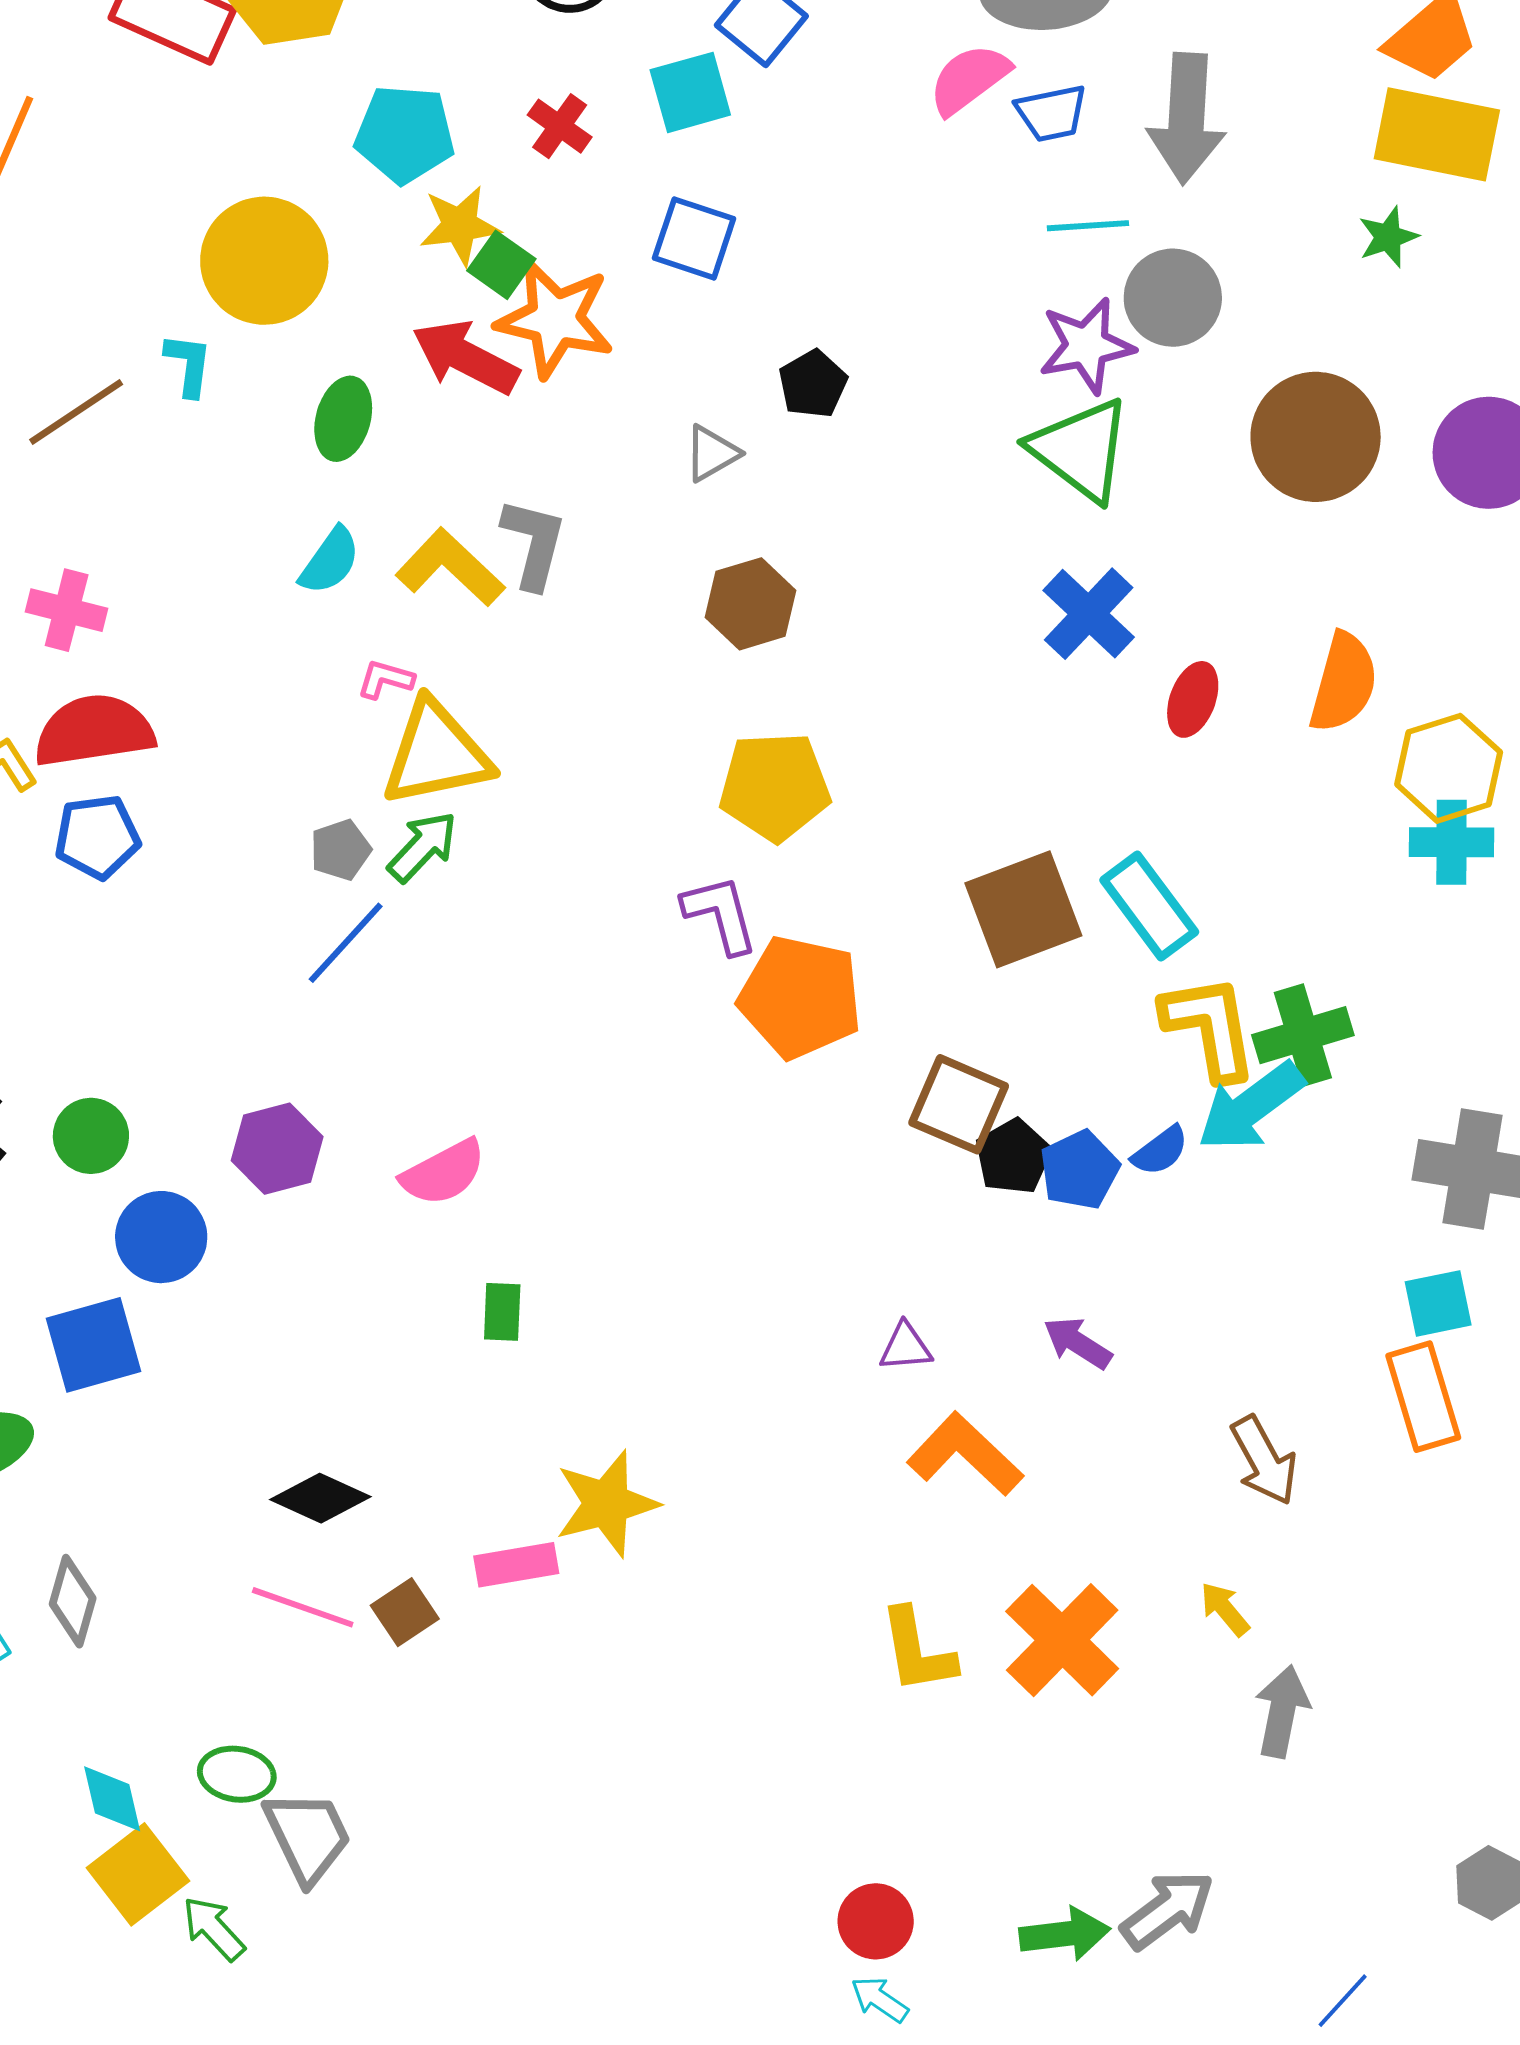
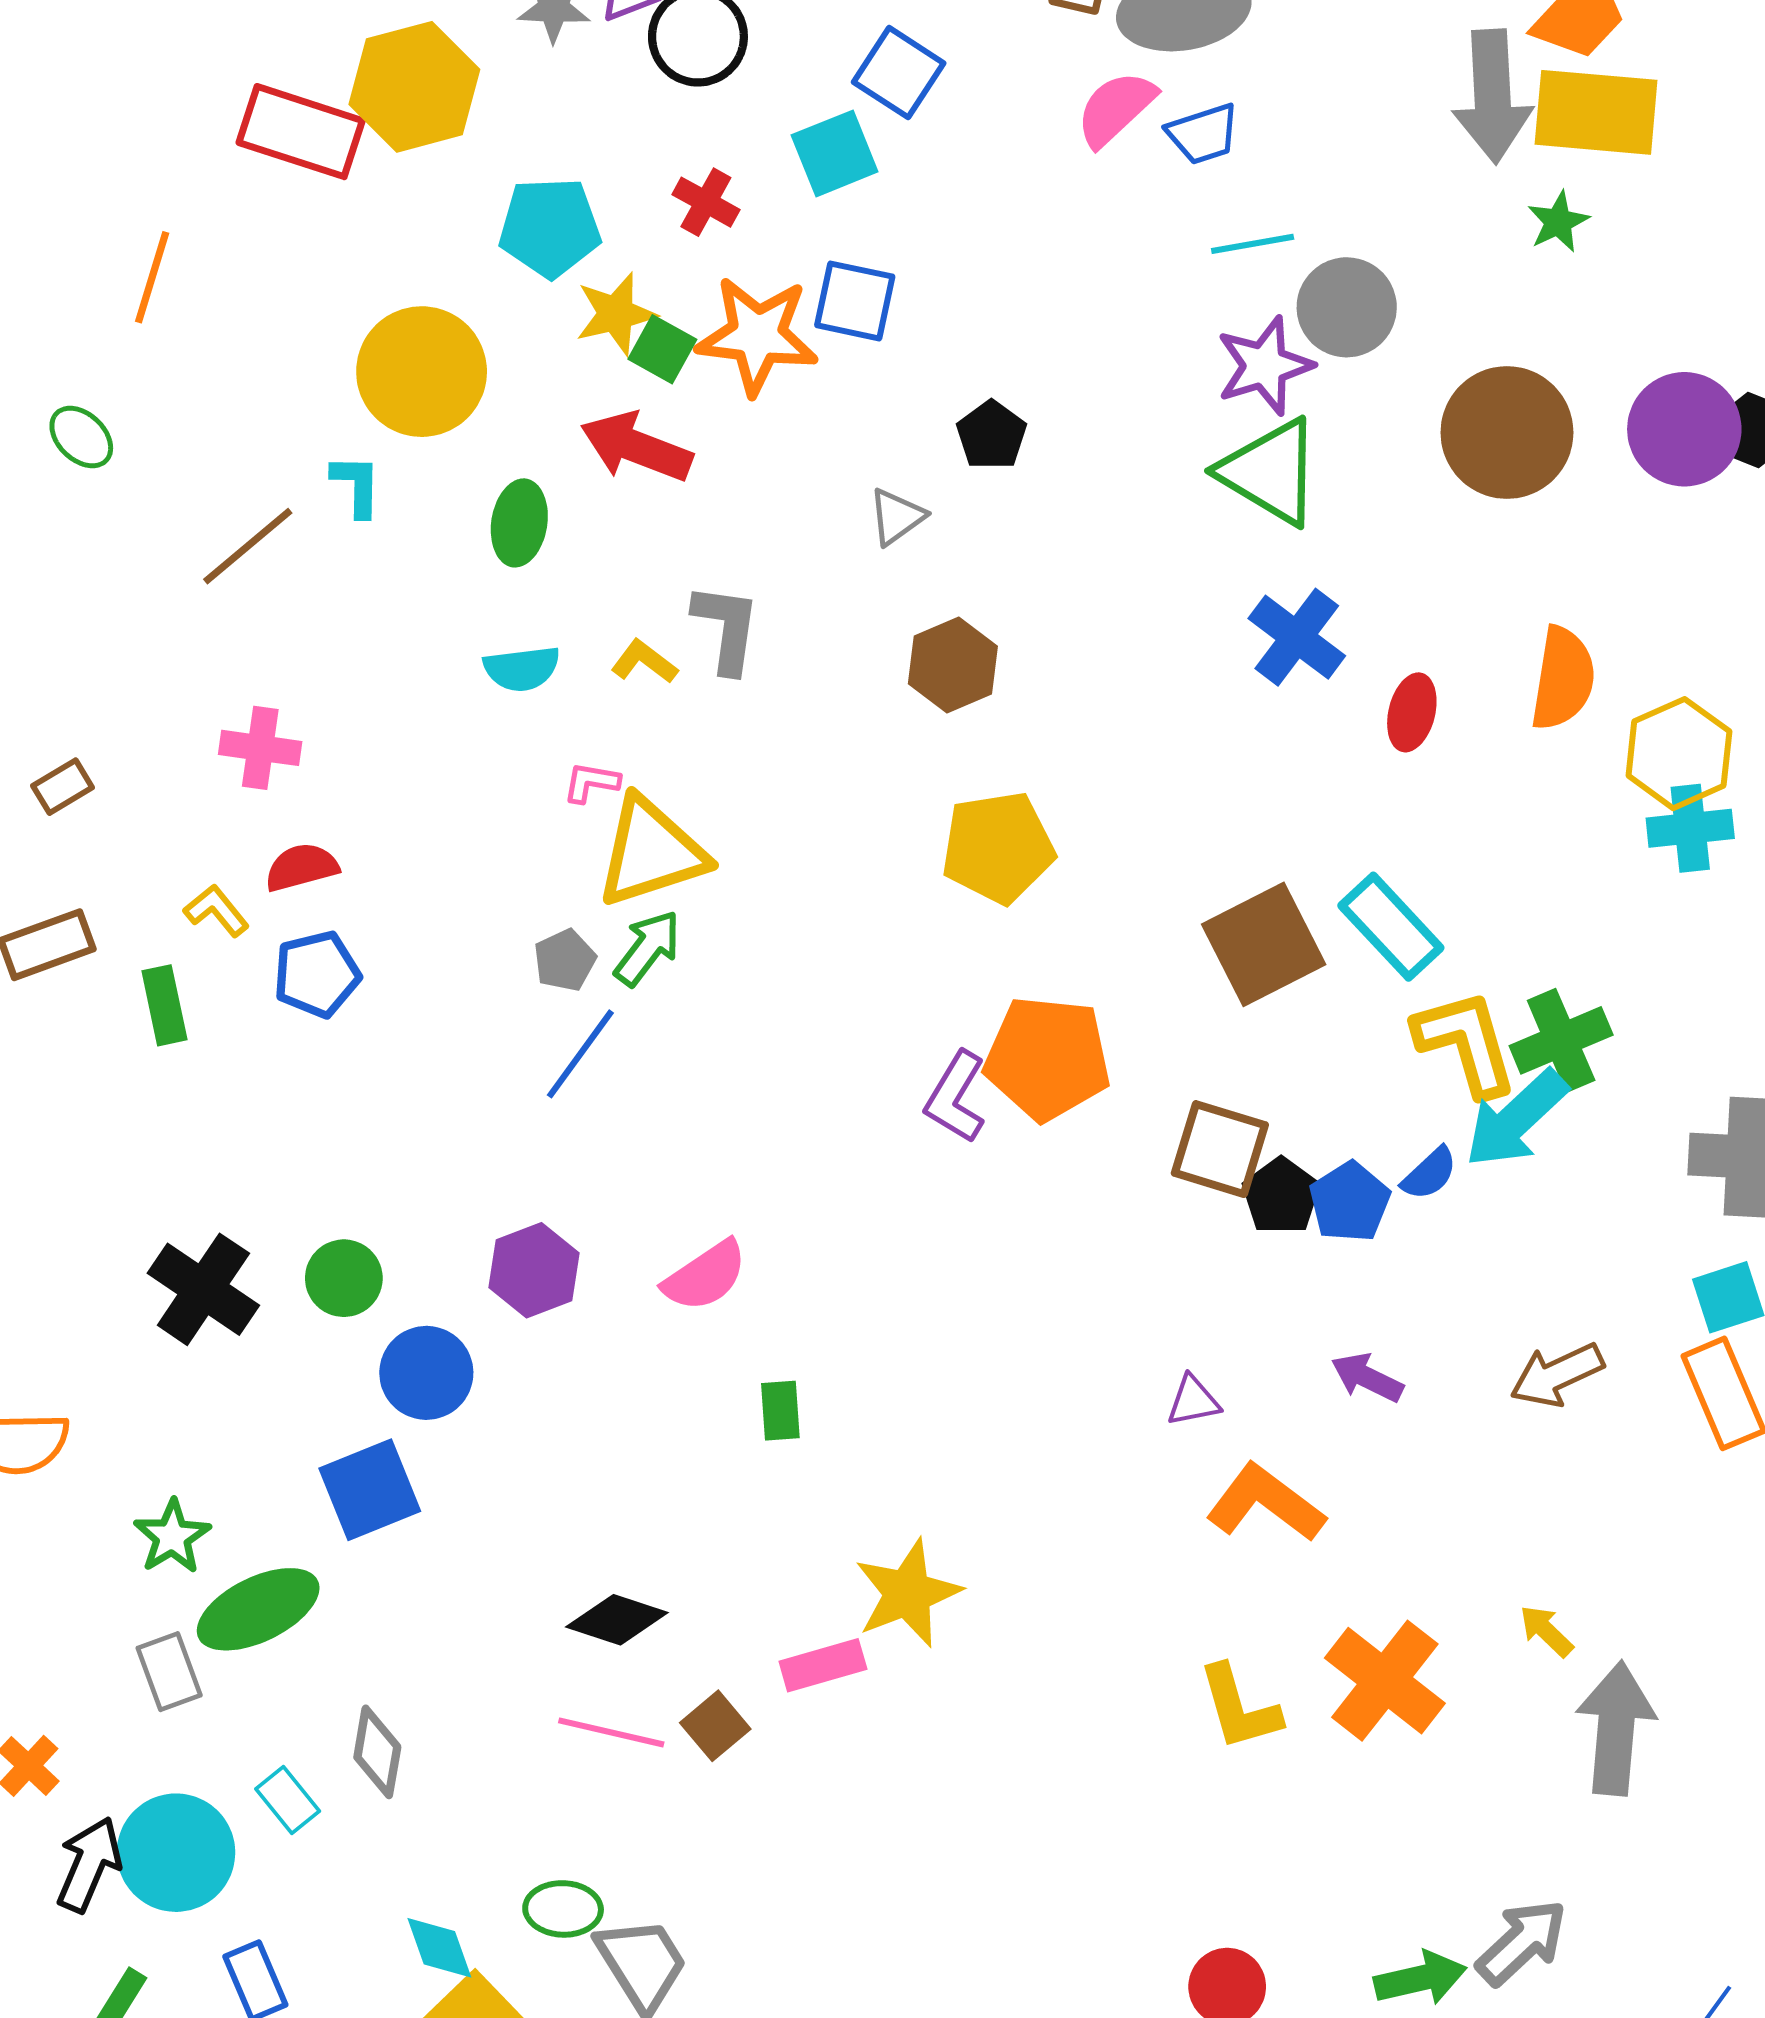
gray arrow: (1187, 118) -> (1492, 96), moved
orange star: (555, 319) -> (757, 336), moved
cyan semicircle: (330, 561) -> (522, 669), turned 54
yellow L-shape: (450, 567) -> (644, 662), size x0.6
red semicircle: (94, 731) -> (302, 867), size x0.6
purple L-shape: (720, 914) -> (956, 1097), moved, turned -128
brown arrow: (1264, 1461) -> (1557, 1375), moved, turned 100
gray arrow: (1282, 1711) -> (1616, 1728), size x1.4

